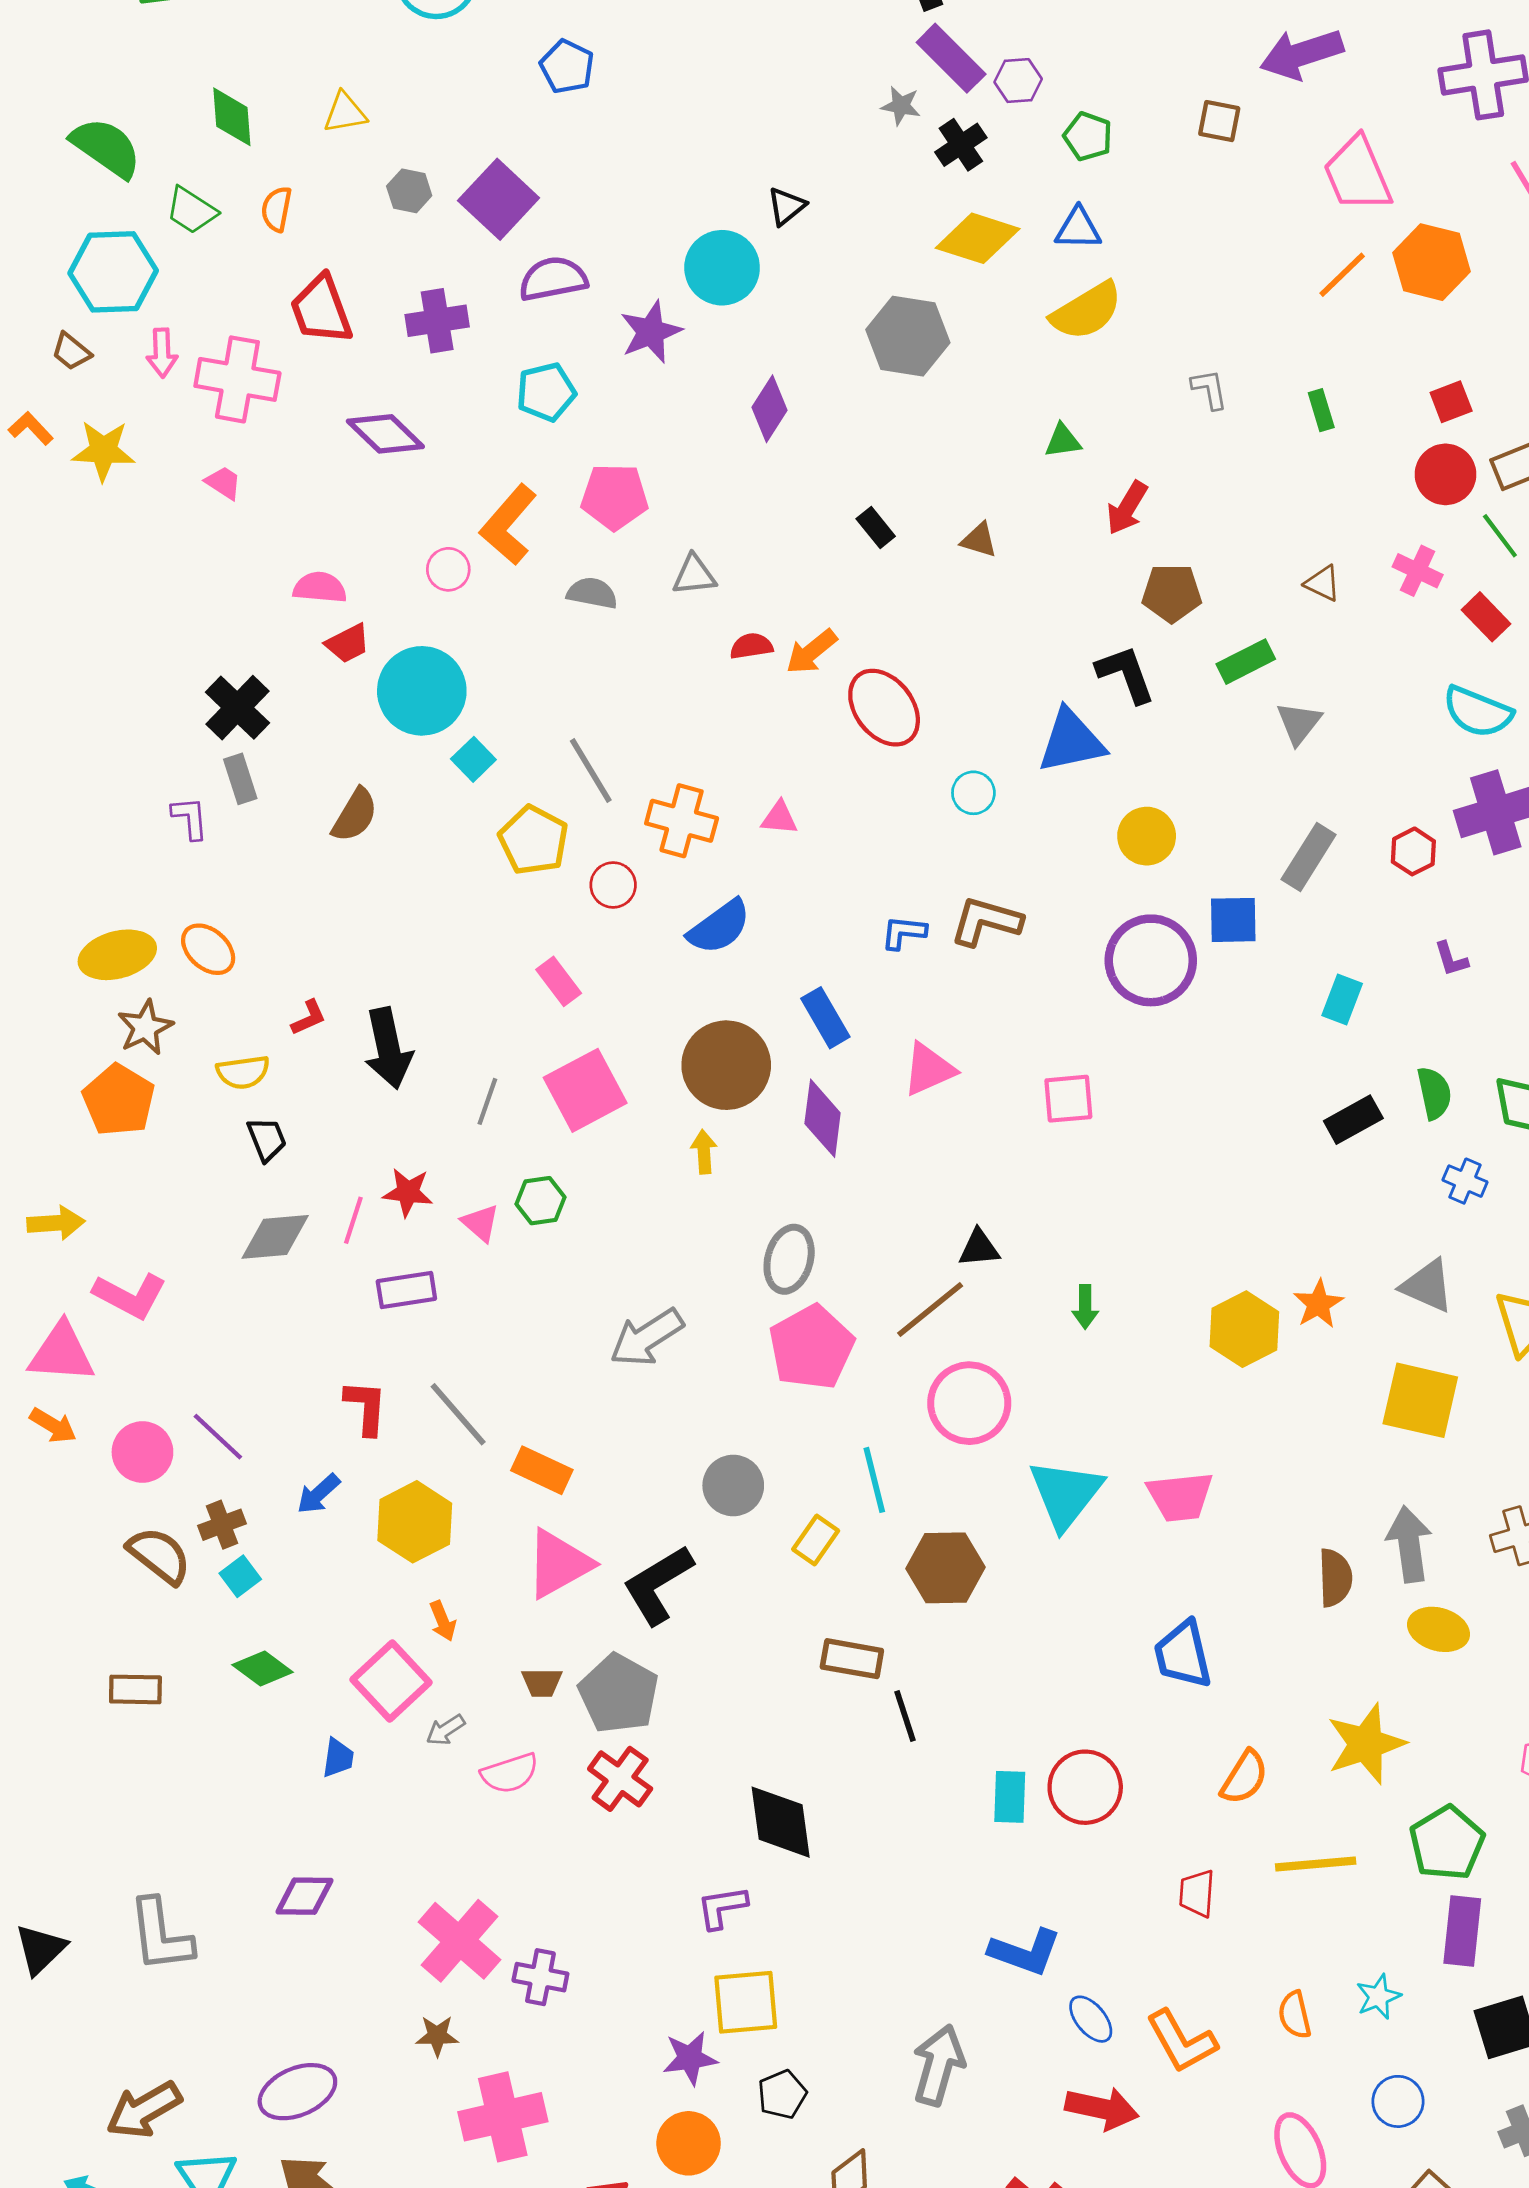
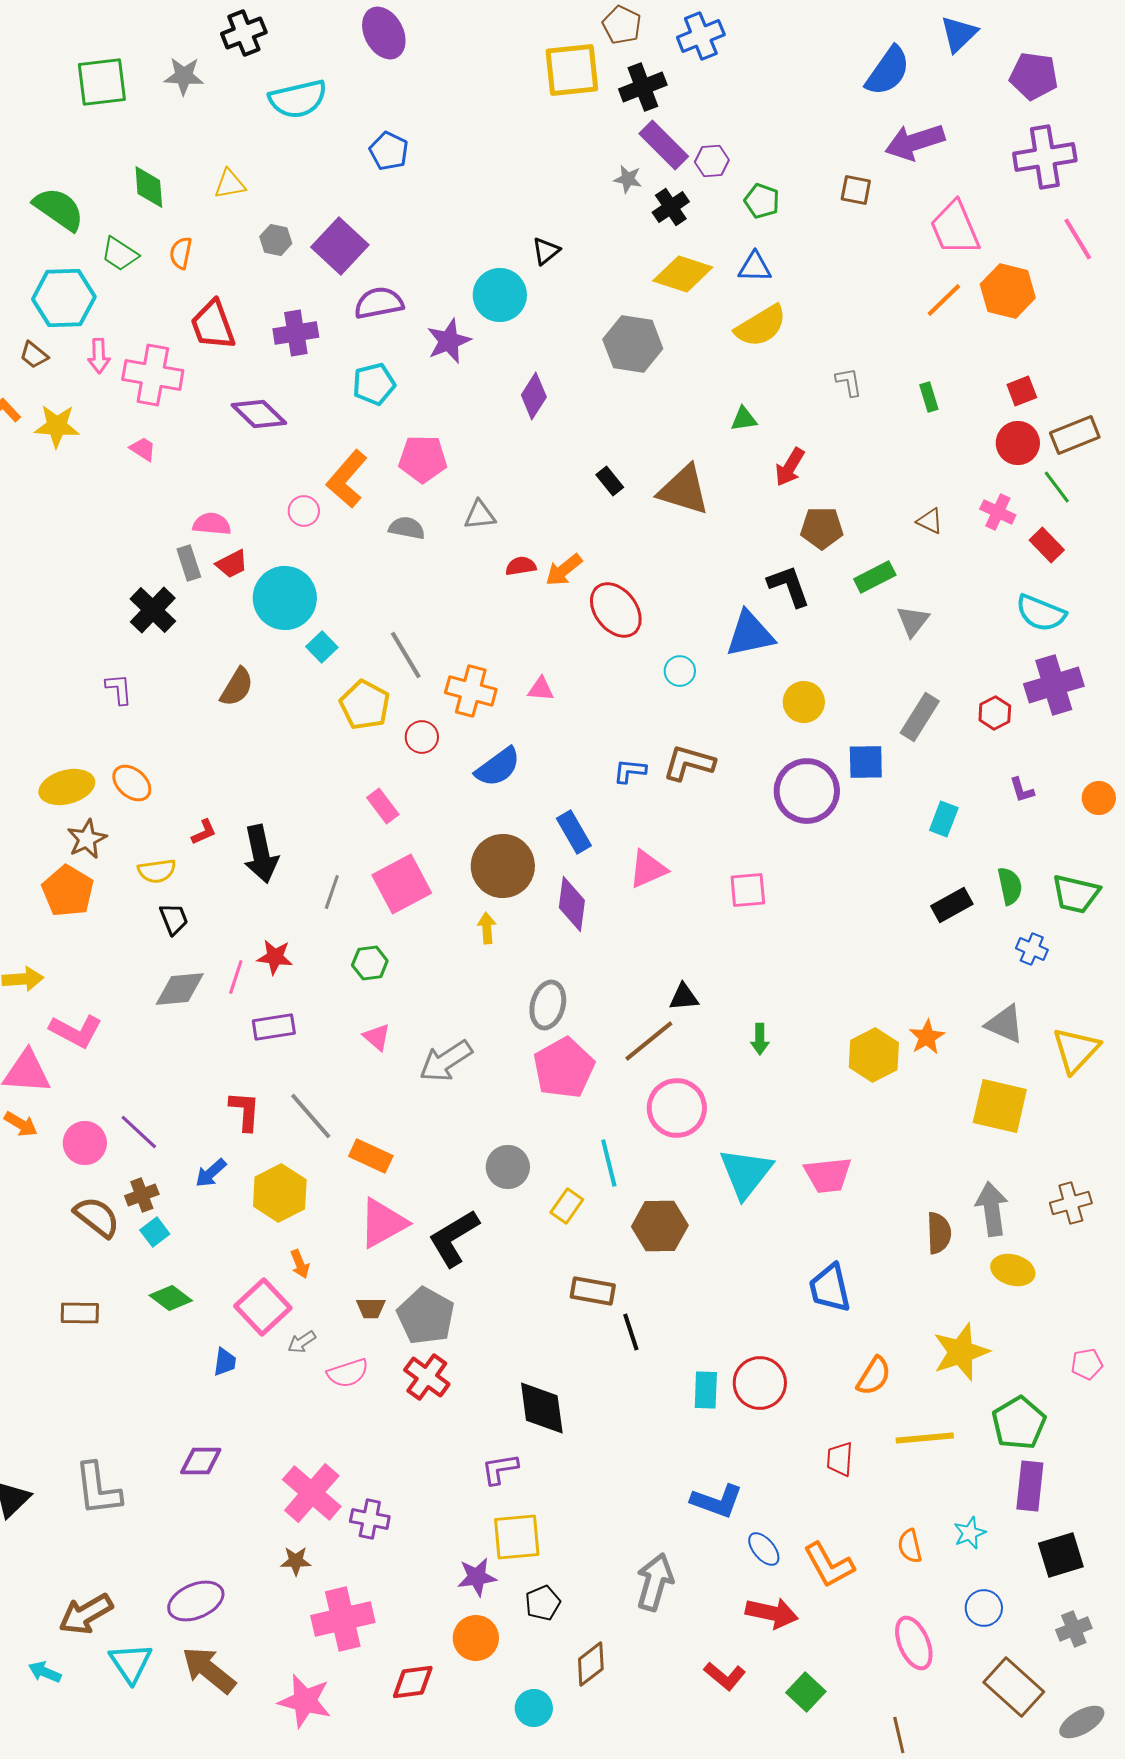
brown triangle: (979, 540) -> (684, 490), size x2.0
gray rectangle: (240, 779) -> (189, 563), moved
pink triangle: (480, 1223) -> (377, 1037), moved

